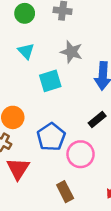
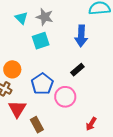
gray star: (71, 52) -> (45, 17), moved
brown rectangle: (65, 192) -> (37, 125), moved

